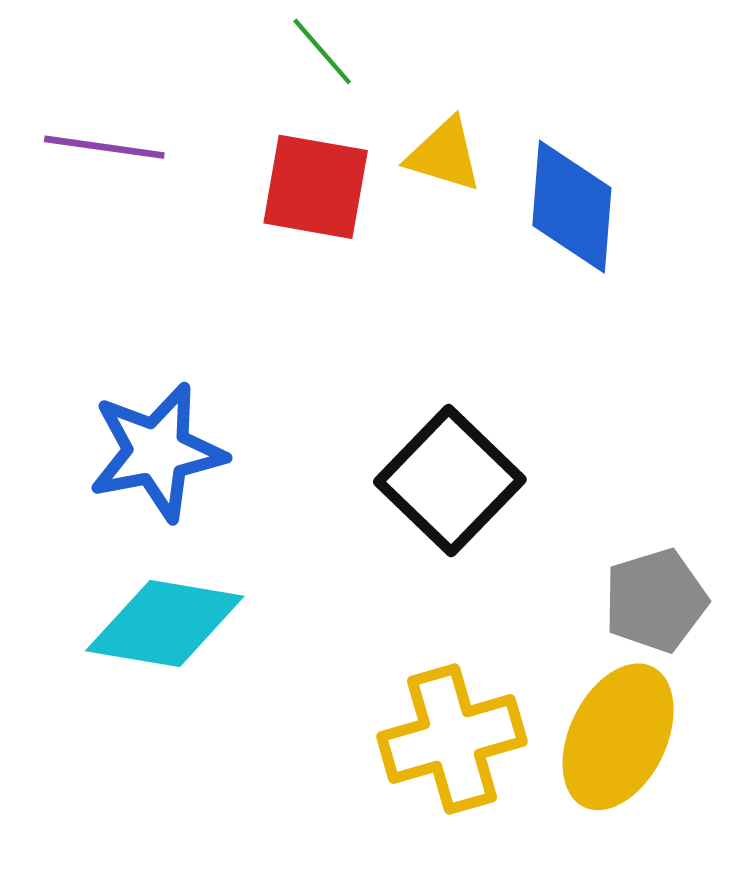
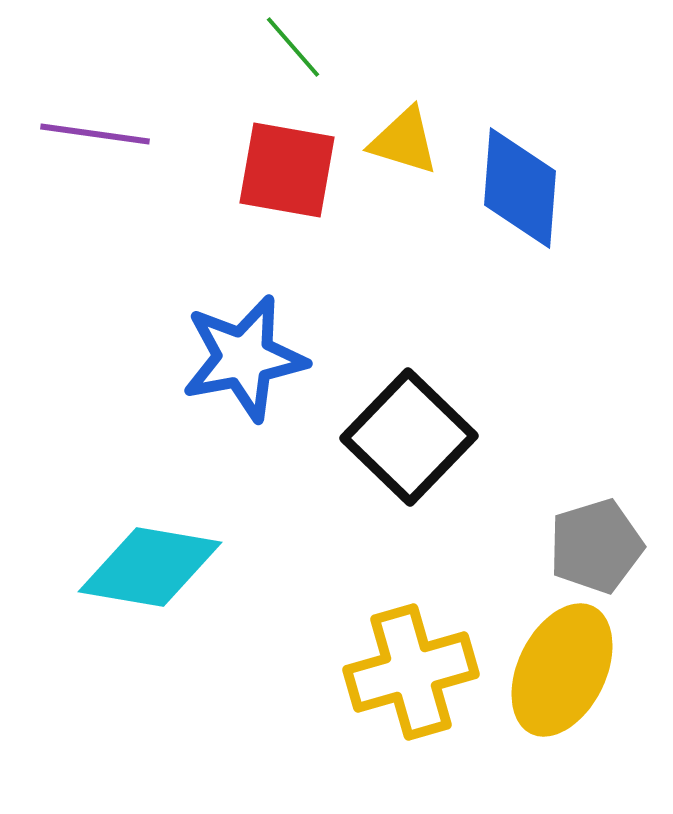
blue star: (157, 452) -> (244, 358), moved

